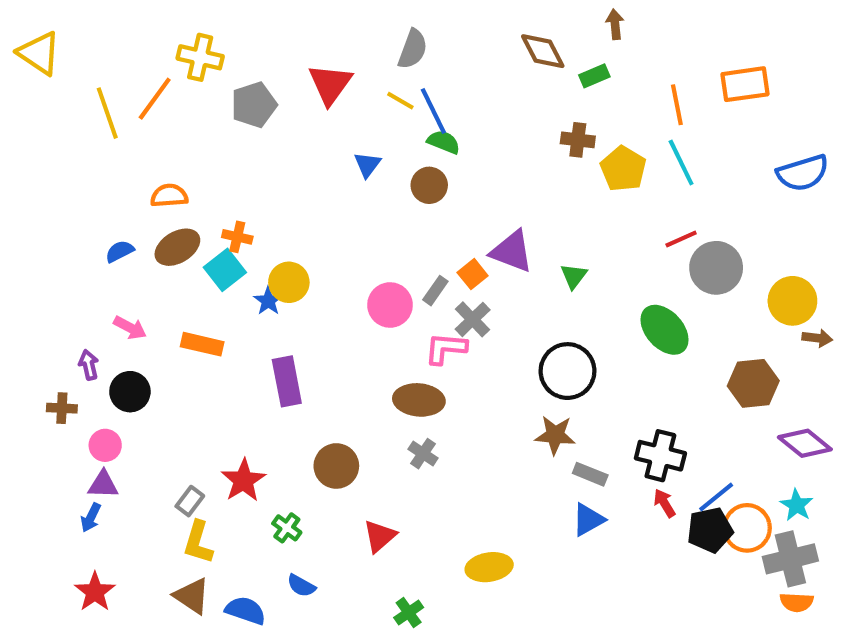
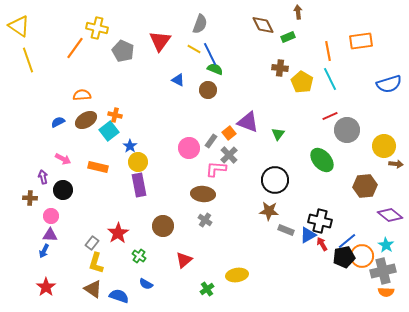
gray pentagon: (254, 105) -> (123, 51), turned -30
yellow line: (107, 113) -> (28, 60), moved
blue triangle: (367, 165) -> (178, 80), turned -40
yellow circle: (289, 282) -> (138, 162), moved
blue triangle: (588, 520) -> (308, 235), moved
green cross: (409, 613) -> (207, 289), moved

